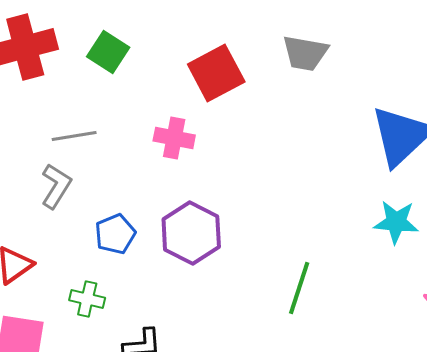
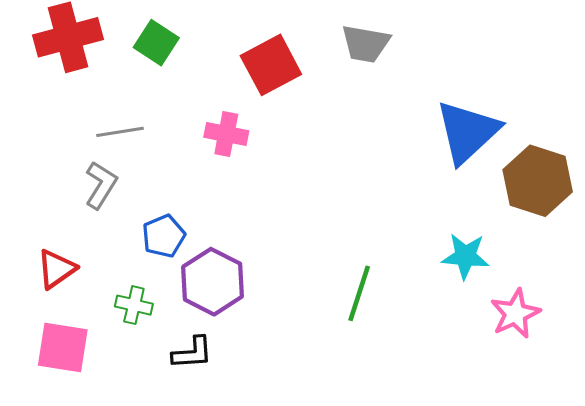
cyan star: (396, 222) -> (465, 256), moved
purple hexagon: (191, 233) -> (213, 282), moved

